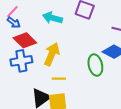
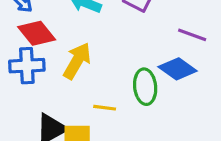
yellow line: (59, 79) -> (105, 108), moved

